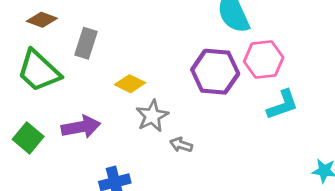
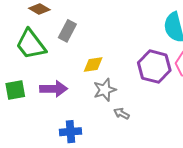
yellow diamond: (130, 84) -> (93, 65), turned -45
green square: (28, 138) -> (15, 90), turned 30

